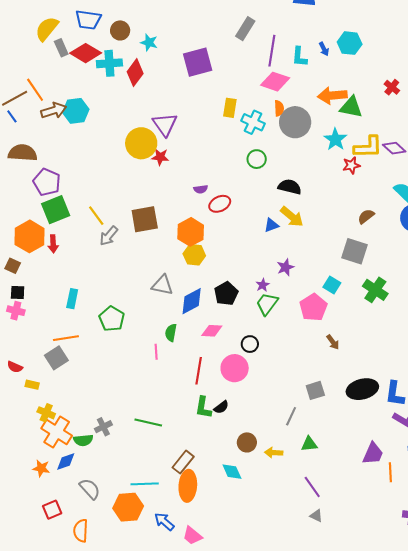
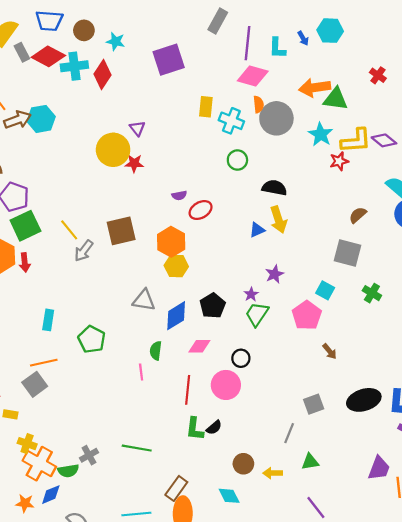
purple triangle: (165, 125) -> (137, 128), size x0.6
yellow arrow: (292, 217) -> (278, 220), turned 35
green cross: (375, 290) -> (372, 293), size x0.7

